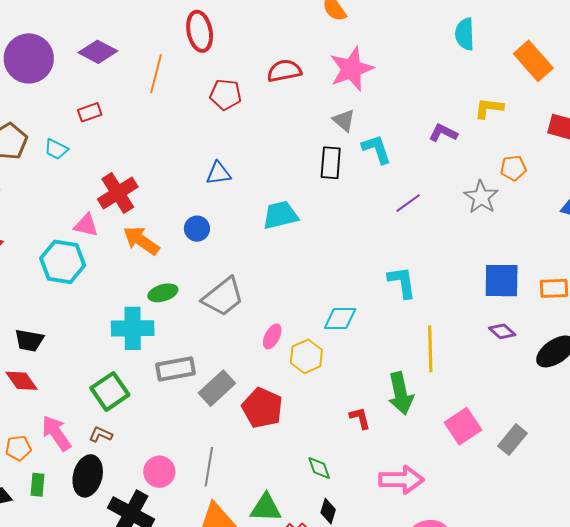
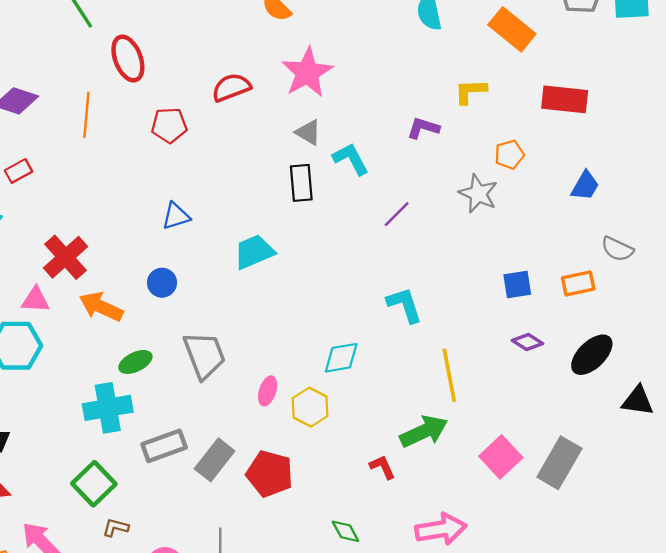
blue square: (502, 281) -> (517, 284), size x0.7
gray trapezoid: (223, 297) -> (204, 355), turned -63
green arrow: (401, 393) -> (424, 431), turned -93
brown L-shape: (101, 435) -> (116, 527), moved
gray rectangle: (512, 440) -> (559, 463), size x1.4

